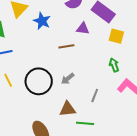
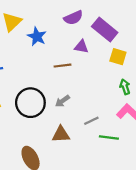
green arrow: (114, 65) -> (125, 87), moved
gray line: (95, 95) -> (91, 121), turned 40
green line: (85, 123) -> (109, 137), moved

